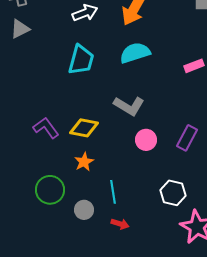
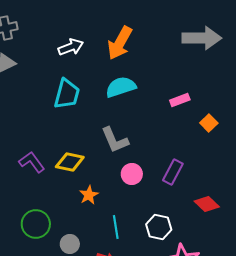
gray L-shape: (129, 106) -> (115, 140), turned 36
orange star: (84, 162) -> (89, 195), moved
cyan line: (113, 192) -> (116, 227), moved

